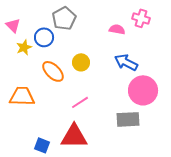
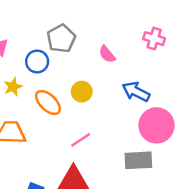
pink semicircle: (117, 29) -> (107, 54), moved, turned -140
yellow star: (24, 47) -> (13, 87), moved

